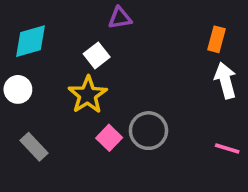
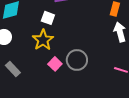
white square: (97, 55) -> (48, 18), turned -32

